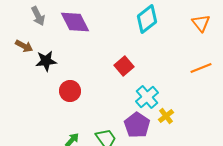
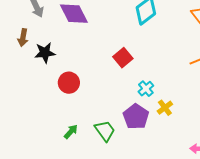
brown arrow: (24, 46) -> (23, 38), turned 72
cyan cross: (147, 97) -> (146, 89), size x0.7

